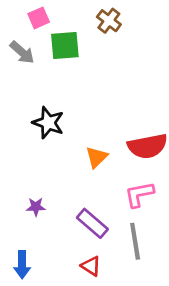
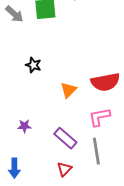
black star: (48, 123) -> (33, 65), size x0.7
red triangle: (91, 266) -> (64, 169), turned 42

